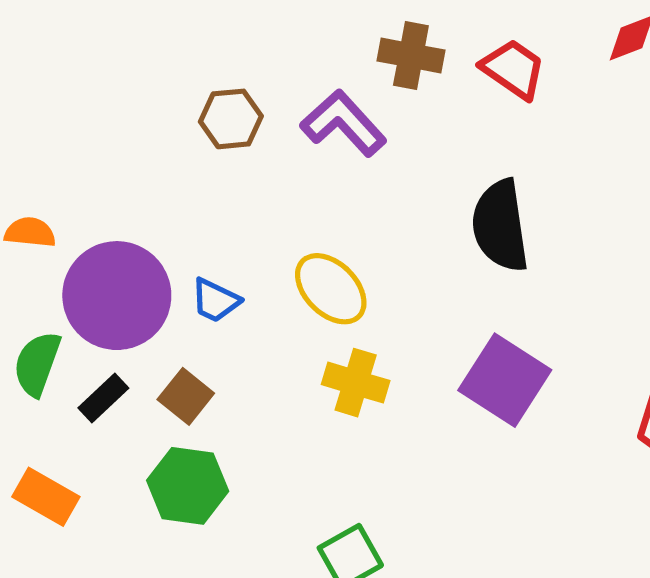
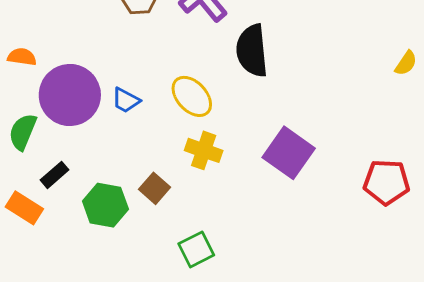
black semicircle: (500, 226) -> (252, 51), moved
brown square: (186, 396) -> (154, 188), moved
black rectangle: (103, 398) -> (55, 175), moved

